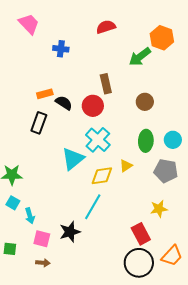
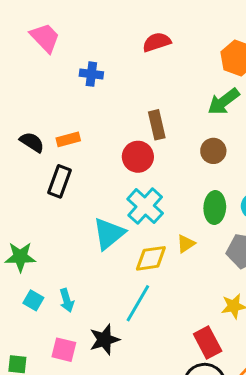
green arrow: (140, 57) -> (223, 102), moved
black semicircle: (64, 103) -> (32, 142), moved
cyan square: (13, 203) -> (33, 300), moved
cyan arrow: (30, 216) -> (67, 300), moved

